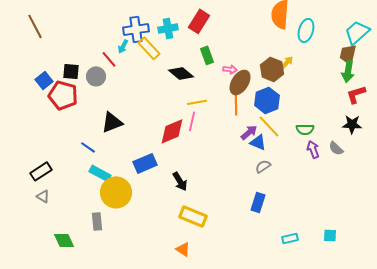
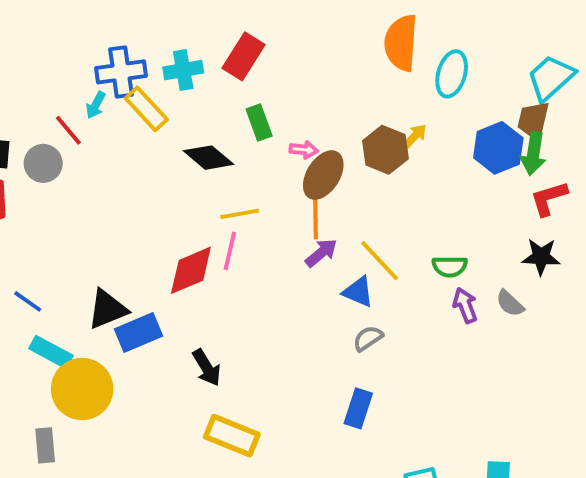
blue hexagon: (267, 100) -> (498, 148), moved
black triangle: (112, 122) -> (107, 309), moved
purple arrow: (249, 132) -> (321, 253), moved

